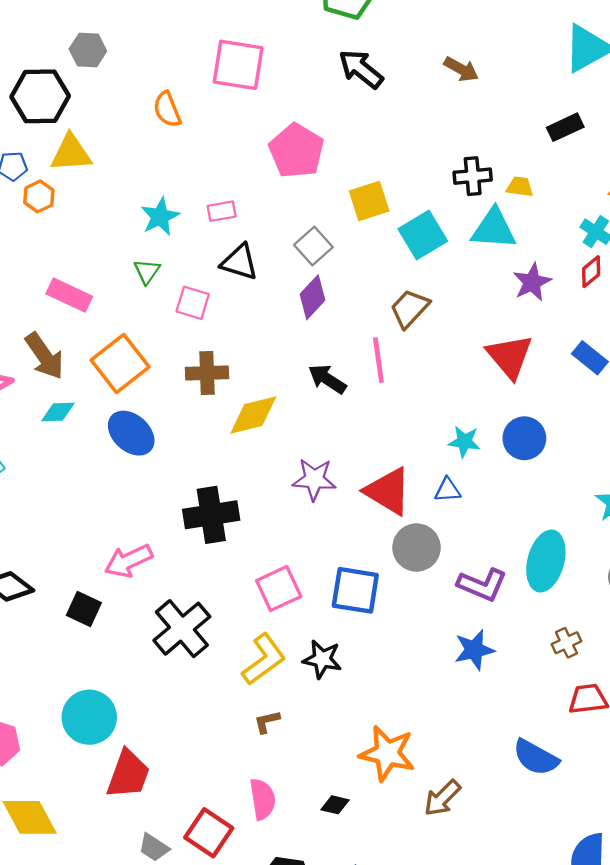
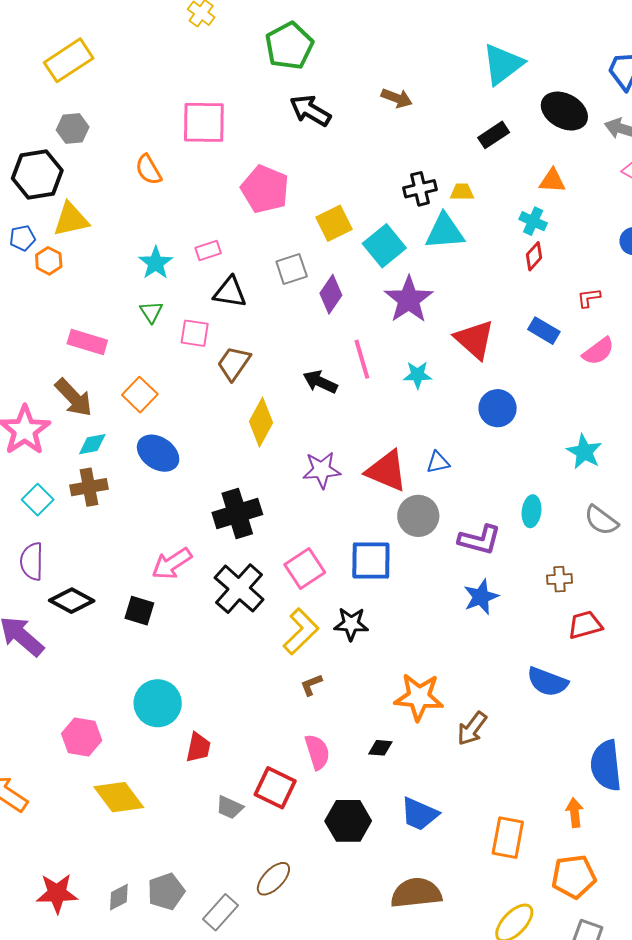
gray square: (313, 246) -> (292, 269), turned 32
purple star: (532, 282) -> (409, 300), moved, size x1.4
purple diamond: (313, 297) -> (331, 294), moved
brown trapezoid: (410, 308) -> (234, 363), moved
orange square: (120, 364) -> (140, 395), size x0.7
brown cross: (207, 373) -> (89, 487), moved
yellow diamond: (253, 415) -> (261, 422), turned -39
cyan star: (464, 442) -> (417, 375), moved
cyan ellipse: (546, 561) -> (531, 511), size x0.6
black cross: (182, 629) -> (239, 589), moved
brown cross: (566, 643) -> (559, 579), turned 30
red trapezoid: (128, 774) -> (198, 747), size x0.7

